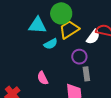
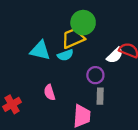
cyan triangle: (37, 25) -> (40, 50), moved
yellow trapezoid: (69, 30) -> (73, 38), moved

